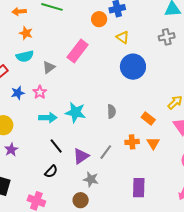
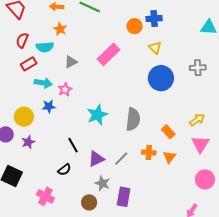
gray cross: (167, 37) -> (198, 68), moved
cyan semicircle: (25, 56) -> (45, 47), moved
gray triangle: (49, 67) -> (71, 62), moved
blue star: (18, 93) -> (49, 106), moved
gray semicircle: (112, 111) -> (133, 119), size x1.6
cyan star: (75, 112) -> (97, 115), turned 30
cyan arrow: (48, 118) -> (43, 83), moved
purple rectangle: (139, 188) -> (124, 197), moved

